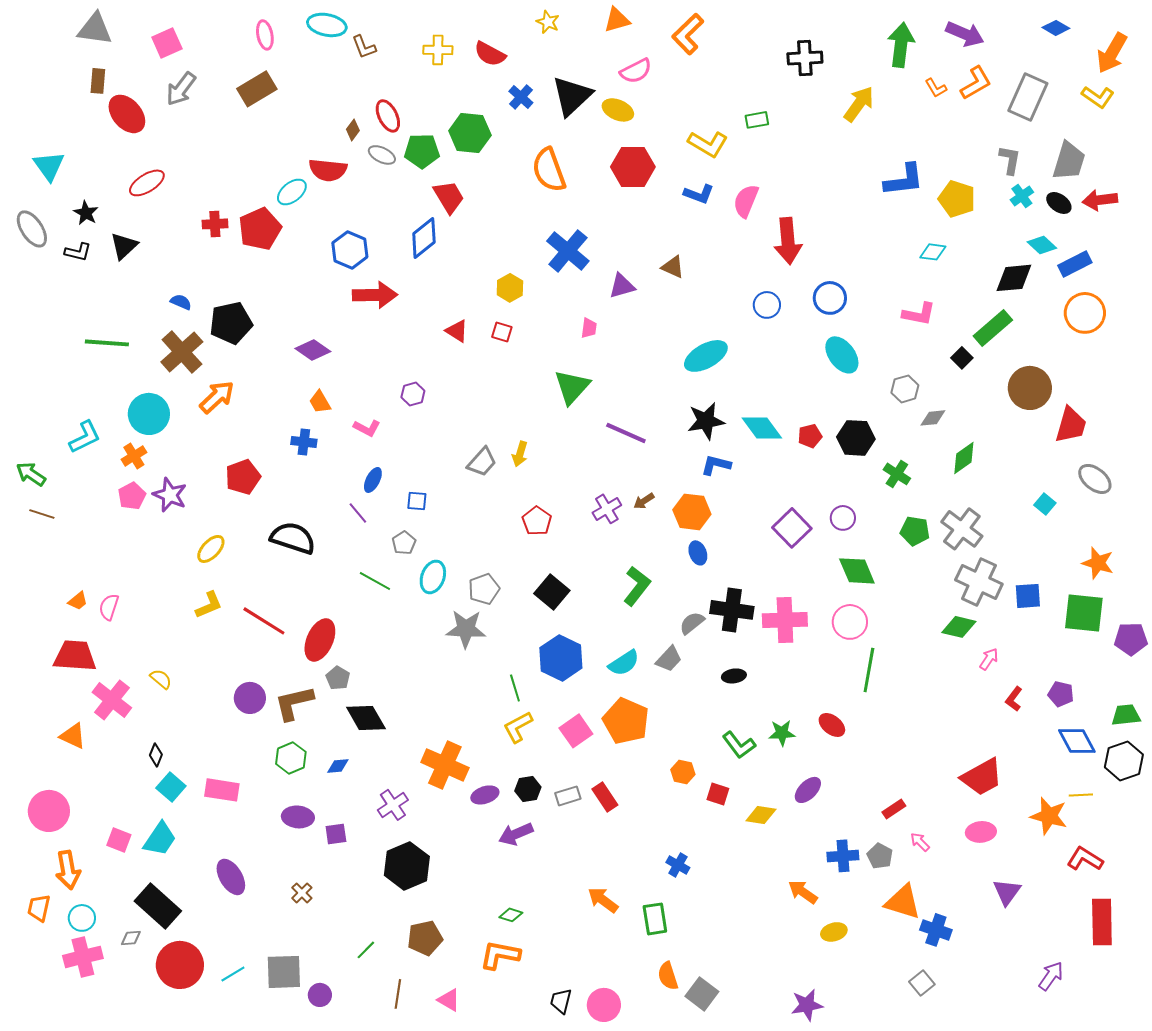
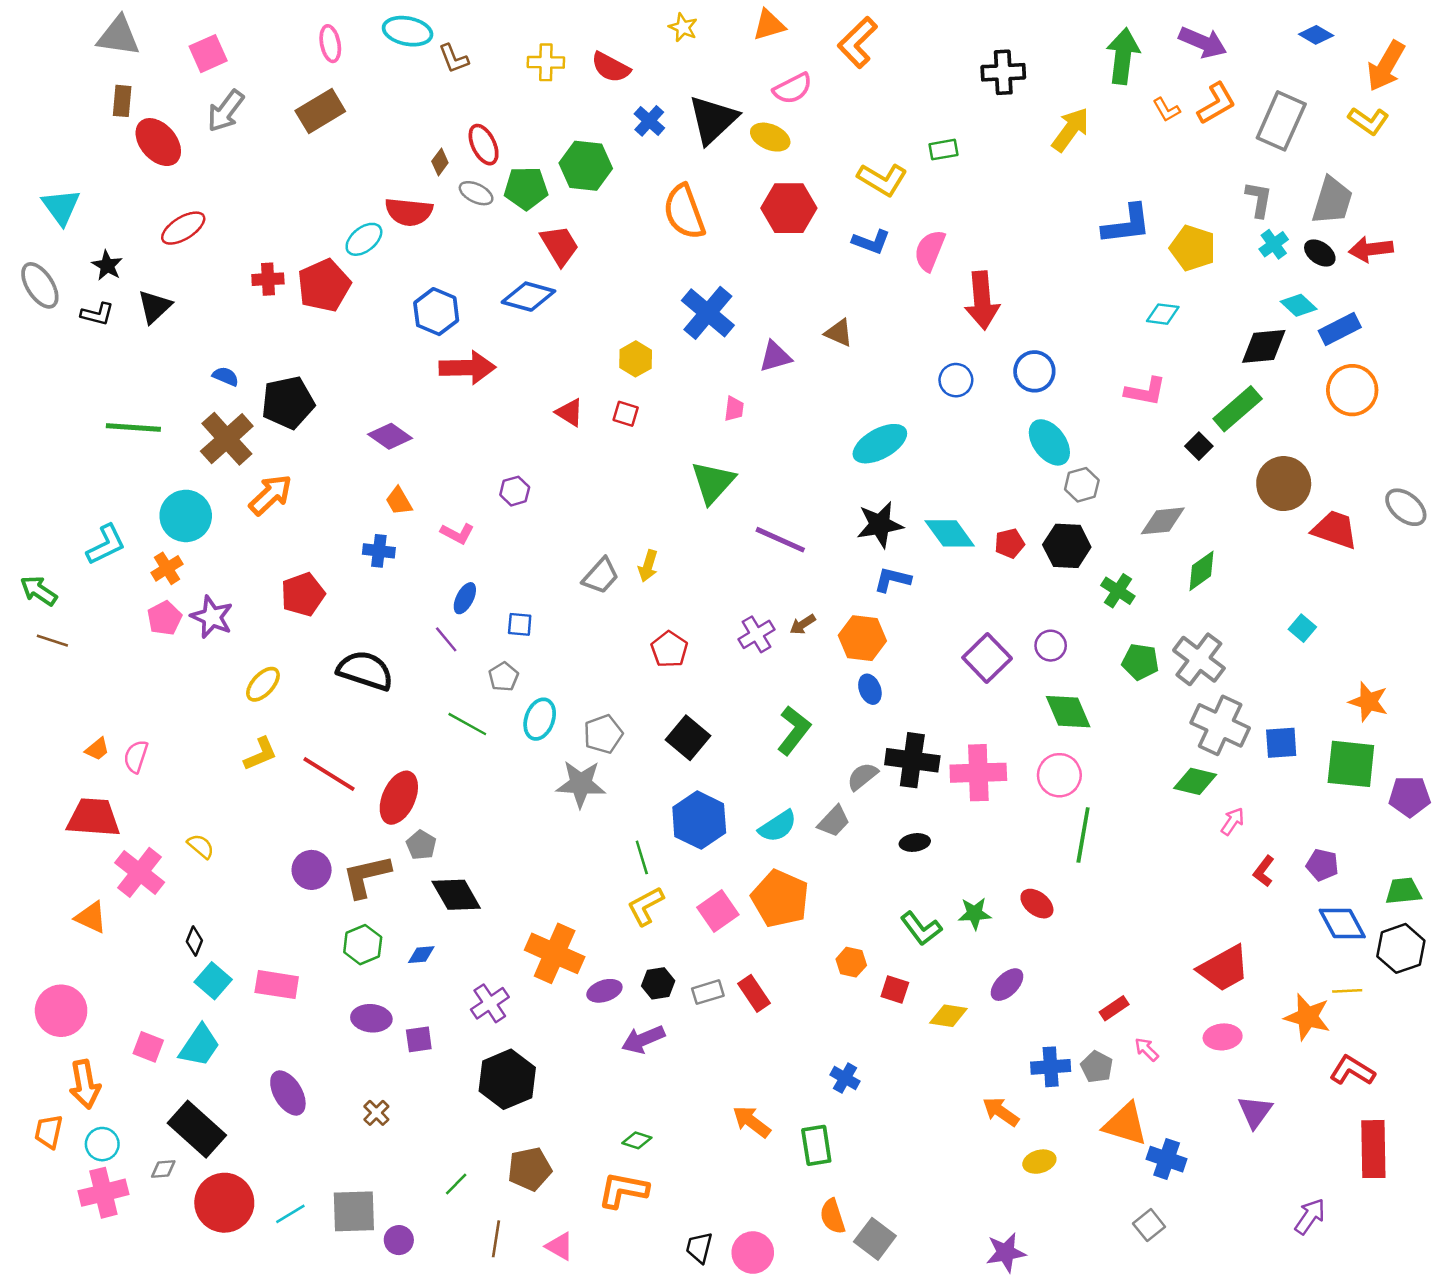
blue diamond: (424, 238) -> (528, 297), turned 54
gray hexagon: (905, 389) -> (1082, 485), moved
gray diamond: (933, 418) -> (1163, 521), size x1.4
red trapezoid: (1071, 425) -> (1335, 530), turned -87
gray ellipse: (1095, 479) -> (1406, 507), moved

